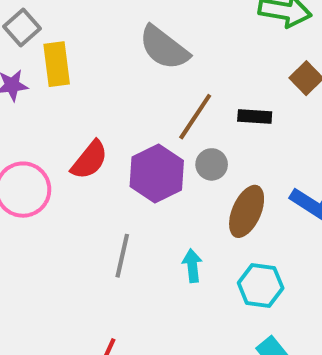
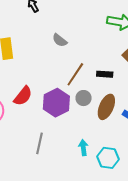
gray semicircle: (164, 48) -> (60, 40), size x0.6
brown ellipse: (247, 211) -> (106, 107), moved
cyan arrow: (192, 266) -> (83, 148), moved

